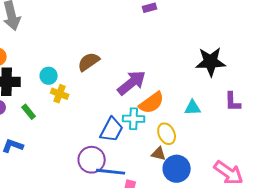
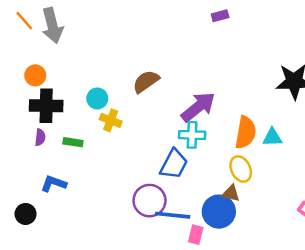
orange semicircle: (152, 103) -> (246, 133), moved, turned -44
green rectangle: (29, 112) -> (73, 142), turned -42
cyan cross: (134, 119) -> (192, 135), moved
blue circle: (177, 169) -> (219, 212), moved

